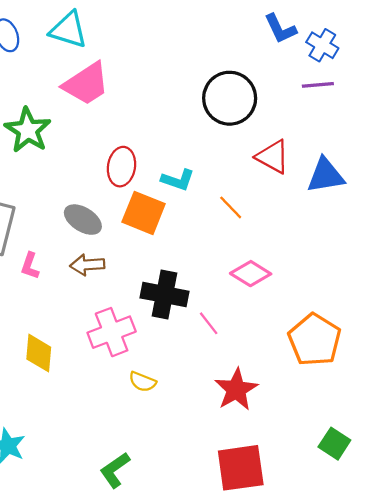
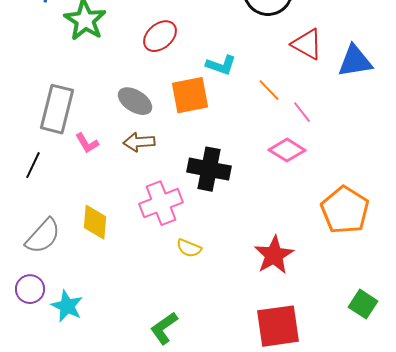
red ellipse: (122, 167) -> (160, 36), moved, turned 40
orange square: (144, 213) -> (190, 95), turned -33
pink L-shape: (30, 266) -> (87, 143), turned -50
pink line: (209, 323) -> (302, 112), moved

